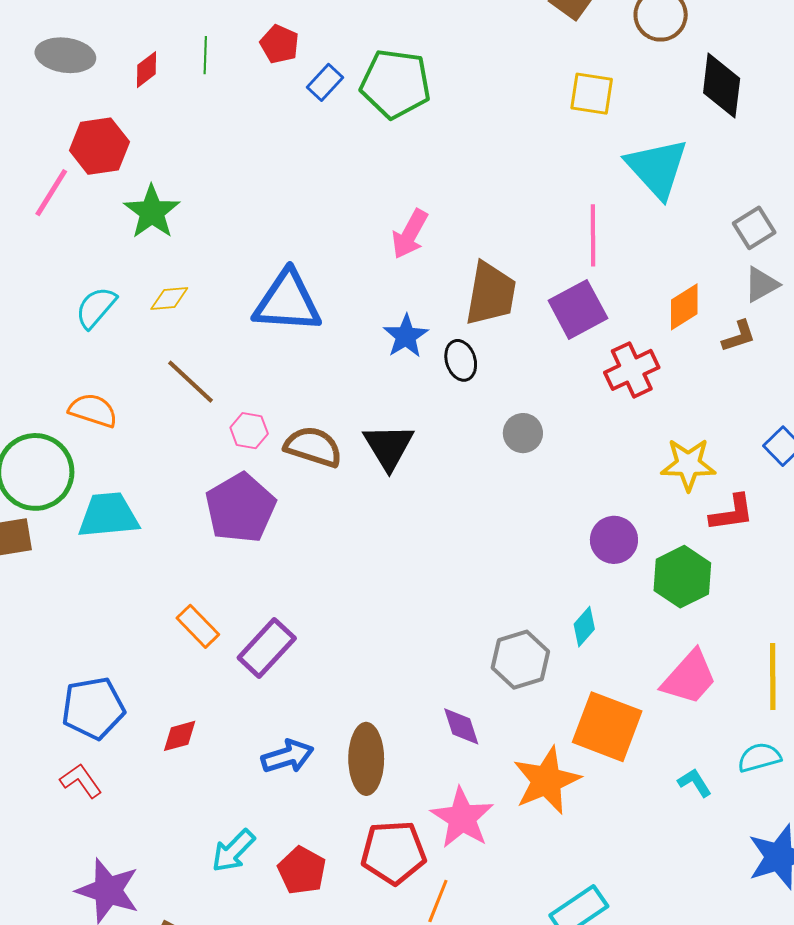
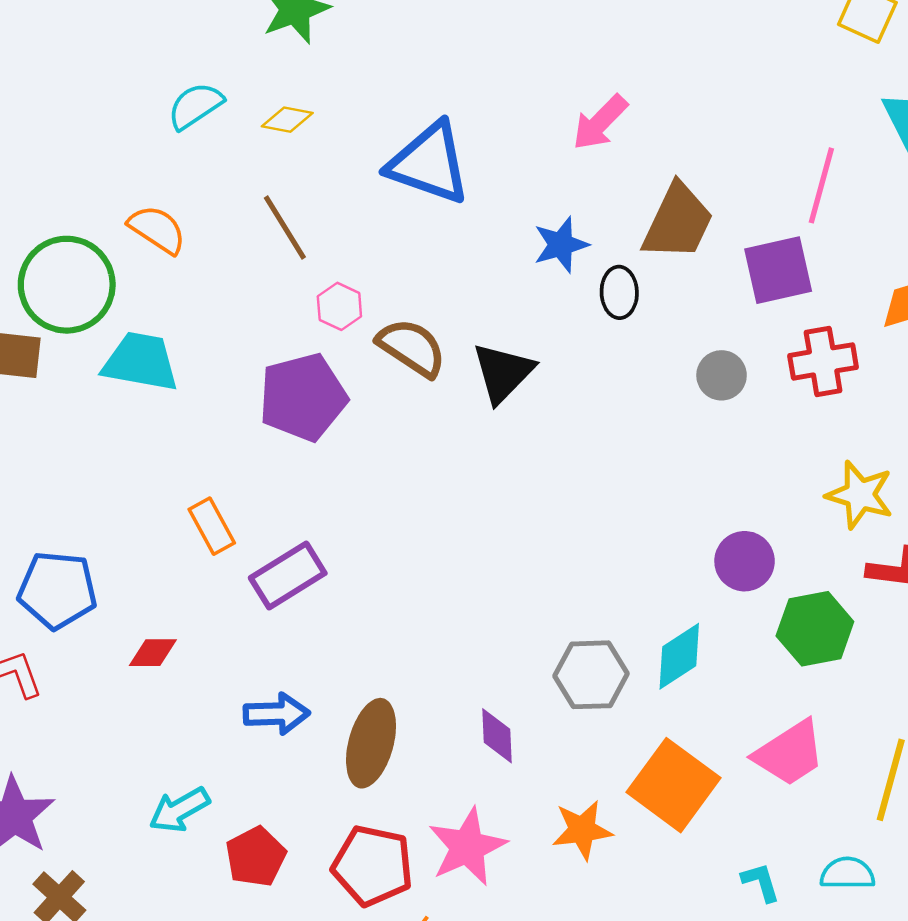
gray circle: (523, 433) -> (722, 375), moved
cyan diamond: (584, 627) -> (679, 656), size x1.4
orange star: (547, 781) -> (582, 830), size x0.7

